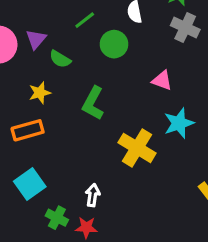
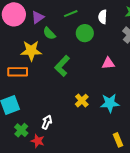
pink triangle: (162, 81) -> (108, 63), turned -40
yellow star: (40, 93) -> (31, 51), size x1.5
cyan star: (179, 123) -> (110, 103), moved
yellow cross: (137, 148) -> (82, 101), size x0.6

